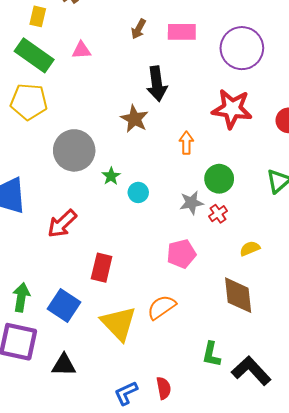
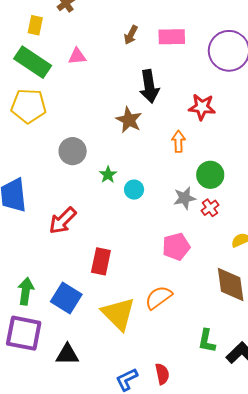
red star: (232, 109) -> (202, 107), moved, size x0.7
gray circle: (74, 150) -> (73, 151), size x0.7

